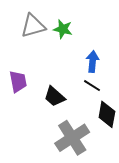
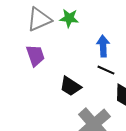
purple trapezoid: (18, 82) -> (35, 55), moved

